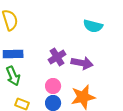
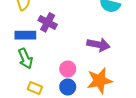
purple cross: (57, 57) -> (48, 22), moved, turned -30

